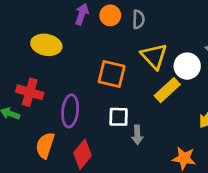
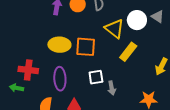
yellow ellipse: (46, 45) -> (59, 45), moved
white circle: (187, 66) -> (137, 20), moved

